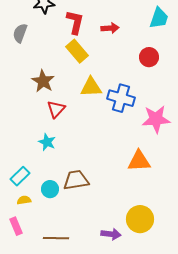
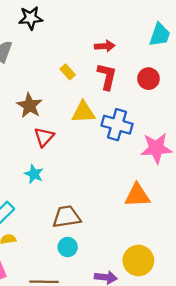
red L-shape: (75, 22) -> (107, 76), moved
yellow rectangle: (77, 51) -> (68, 72), size x0.6
cyan circle: (50, 189) -> (68, 247), moved

